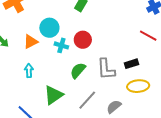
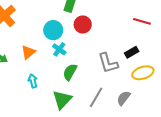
cyan circle: (49, 28) -> (53, 30), moved
red circle: (83, 40) -> (83, 25), moved
cyan cross: (61, 45) -> (59, 49), turned 32
green semicircle: (78, 70) -> (70, 72), moved

